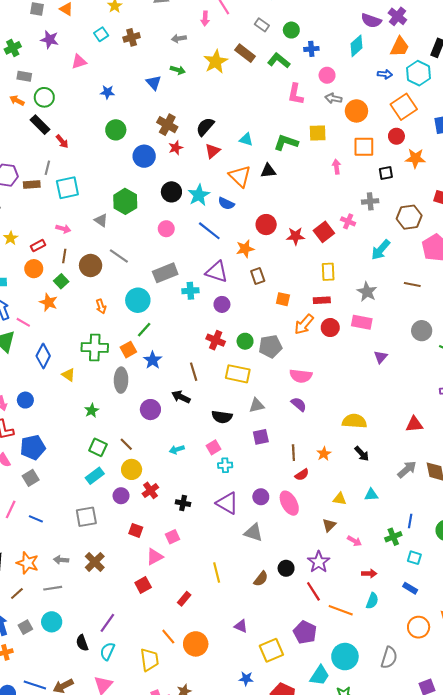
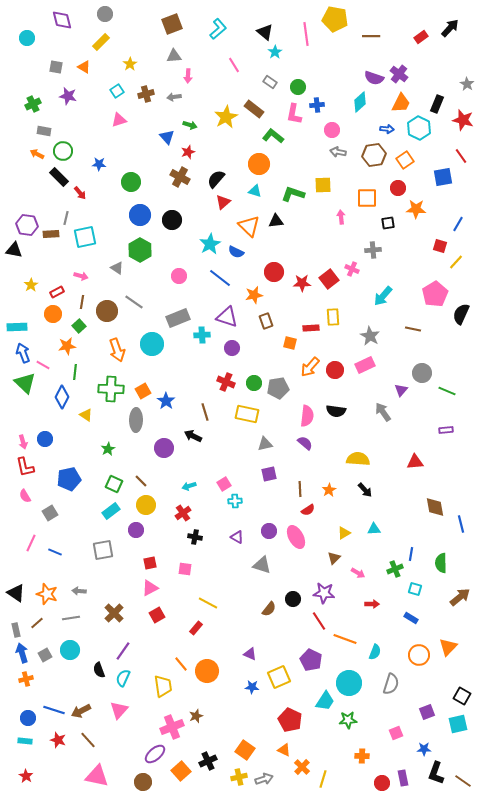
pink arrow: (205, 18) -> (188, 76), moved
gray arrow: (179, 38) -> (174, 97), moved
green L-shape: (279, 61) -> (273, 136), moved
pink triangle: (79, 62) -> (119, 120), moved
blue star: (107, 92) -> (99, 164), moved
pink L-shape: (296, 94) -> (294, 114), moved
orange square: (404, 107) -> (405, 160), size x0.7
orange circle: (356, 111) -> (259, 164), moved
red star: (176, 148) -> (188, 152), moved
blue circle: (144, 156) -> (140, 215), moved
black circle: (171, 192) -> (172, 220), moved
brown hexagon: (409, 217) -> (374, 155), moved
red rectangle: (322, 300) -> (311, 328), moved
orange star: (48, 302) -> (67, 346), turned -30
orange arrow: (101, 307) -> (117, 350), size x1.6
pink rectangle: (362, 322) -> (365, 365), turned -36
green line: (144, 330) -> (75, 372), moved, turned -35
purple triangle: (381, 357) -> (401, 390), moved
pink semicircle: (301, 376) -> (307, 416), turned -90
black semicircle: (222, 417) -> (336, 411), moved
blue pentagon: (33, 447) -> (69, 479), moved
gray arrow: (407, 469) -> (383, 412), moved, turned -84
red cross: (150, 490) -> (183, 513), moved
yellow triangle: (340, 499) -> (344, 533), turned -40
purple triangle: (227, 503) -> (237, 537), size x0.6
red square: (136, 530) -> (150, 563), turned -32
pink square: (173, 537) -> (185, 569), turned 32
pink triangle: (155, 557) -> (150, 588), moved
brown cross: (95, 562) -> (114, 613), moved
purple star: (319, 562) -> (324, 593), turned -30
yellow line: (217, 572) -> (208, 603), moved, turned -48
cyan semicircle: (372, 601) -> (375, 652), moved
blue star: (246, 679) -> (252, 687), moved

